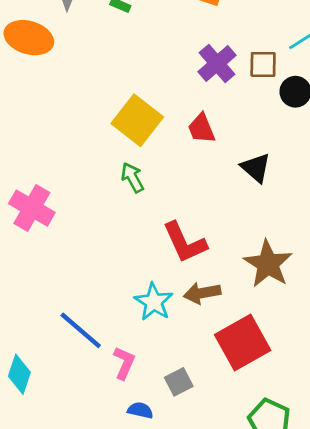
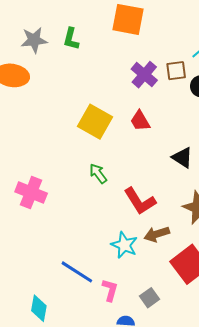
black triangle: (256, 168) -> (182, 157), moved
green arrow: (132, 178) -> (98, 173), moved

